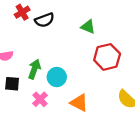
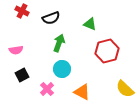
red cross: (22, 12) -> (22, 11), moved, turned -32
green arrow: (34, 69) -> (59, 43), moved
black square: (12, 84) -> (22, 75), turned -32

